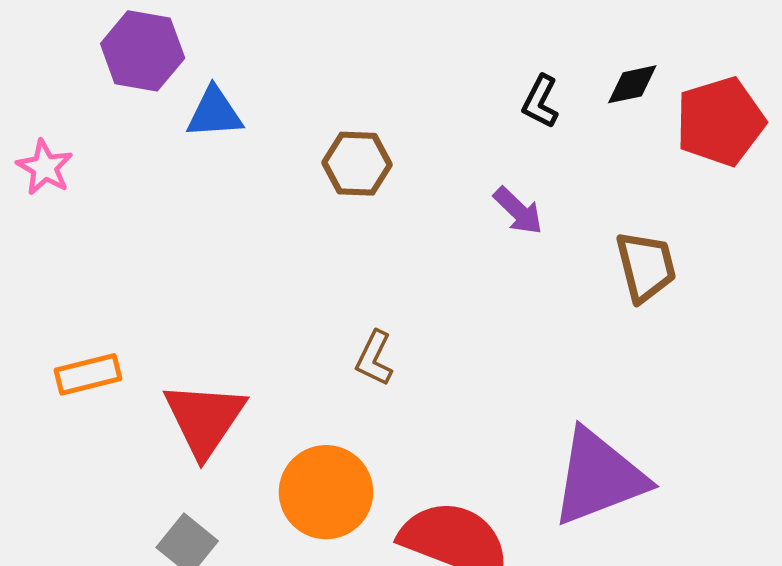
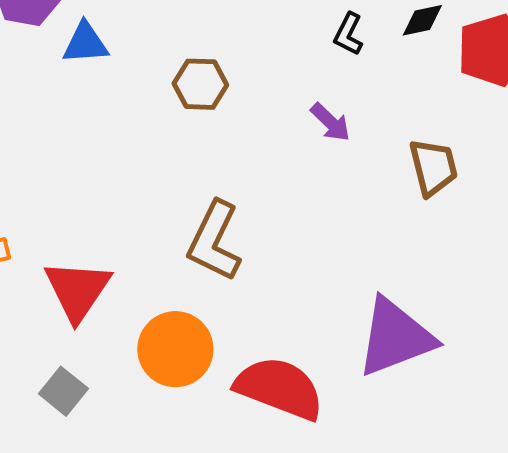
brown L-shape: (374, 358) -> (214, 241), size x1.8

